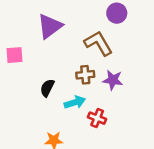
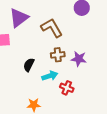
purple triangle: (50, 26) -> (19, 18), moved
brown L-shape: (98, 43) -> (52, 28), moved

